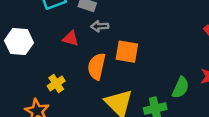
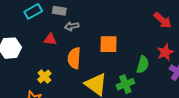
orange square: (127, 52) -> (108, 44), moved

